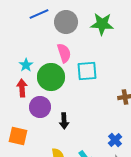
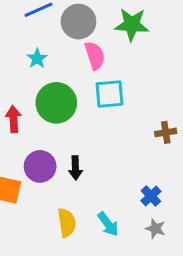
pink semicircle: (64, 53) -> (95, 56), moved
cyan star: (26, 65) -> (37, 59), moved
purple circle: (40, 107) -> (40, 166), moved

